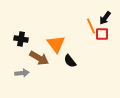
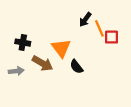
black arrow: (105, 18) -> (85, 20), moved
gray arrow: (22, 73) -> (16, 71), moved

